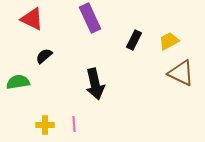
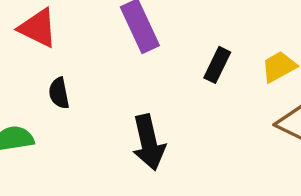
black semicircle: (44, 56) -> (59, 93), turned -60

